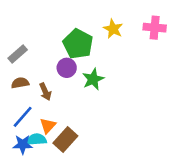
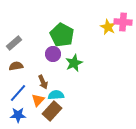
yellow star: (113, 29) -> (108, 27), moved
brown arrow: (45, 92) -> (43, 82), moved
cyan semicircle: (36, 139) -> (56, 95), moved

